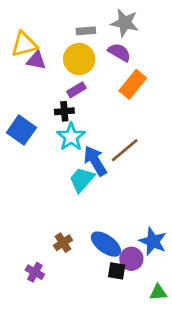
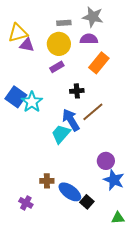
purple semicircle: (119, 52) -> (89, 39), turned -30
black cross: (64, 111) -> (77, 91), moved
cyan star: (71, 137) -> (32, 102), moved
brown cross: (63, 243) -> (47, 181), turned 32
blue ellipse: (106, 244) -> (70, 192), moved
purple circle: (131, 259) -> (106, 161), moved
black square: (117, 271) -> (87, 202), turned 32

